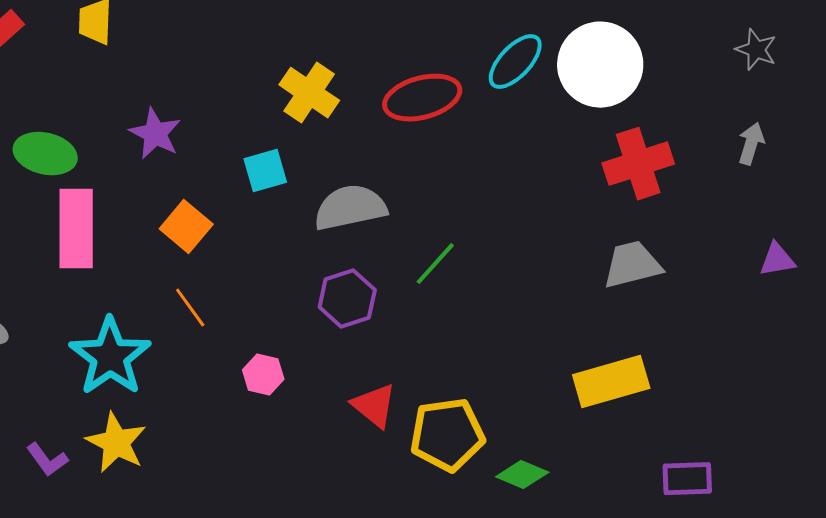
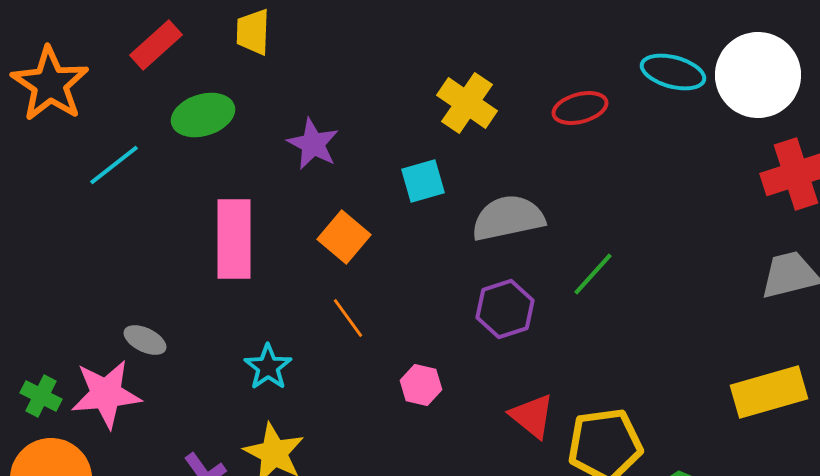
cyan ellipse: (515, 62) -> (673, 72), turned 62
red ellipse: (422, 98) -> (580, 108), size x0.7
green ellipse: (45, 154) -> (203, 115), moved, turned -30
cyan star: (110, 357) -> (268, 367), size x0.6

